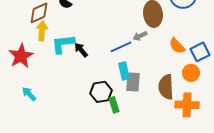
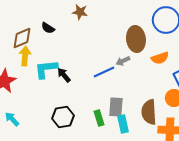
orange semicircle: (177, 46) -> (160, 58), moved, turned -66
cyan rectangle: (124, 71) -> (123, 124), moved
black hexagon: (101, 92) -> (63, 117), moved
green rectangle: (114, 105) -> (99, 118), moved

